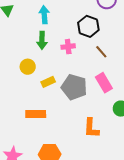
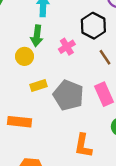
pink cross: (68, 47) -> (67, 47), turned -32
yellow circle: (28, 67) -> (24, 56), moved

